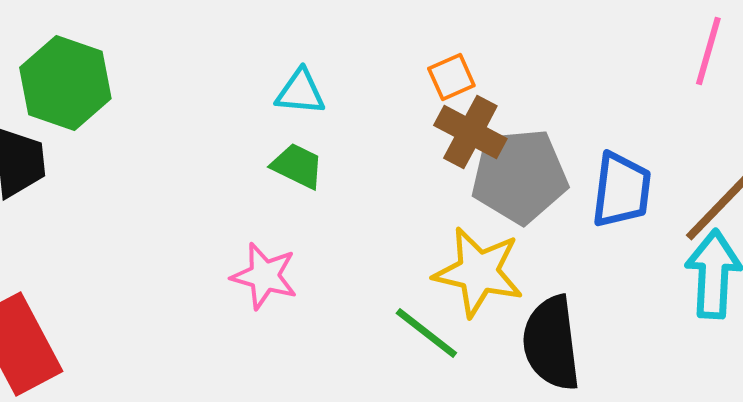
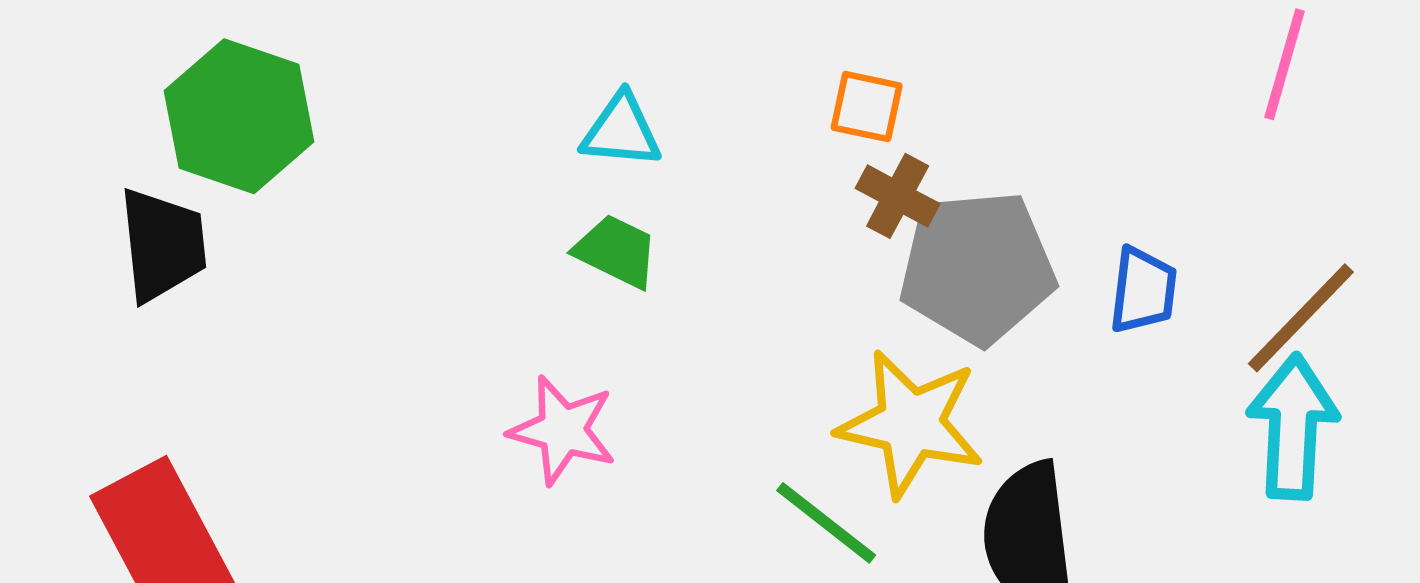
orange square: (451, 77) -> (867, 107), turned 36
brown cross: (470, 132) -> (898, 196), size x0.7
blue trapezoid: (621, 190) -> (1143, 290), size x0.7

